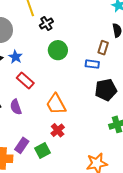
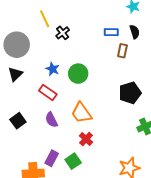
green circle: (58, 50) -> (78, 74), moved
blue star: (15, 57) -> (53, 69), moved
blue rectangle: (92, 64) -> (111, 32), moved
purple semicircle: (16, 107) -> (51, 120), moved

